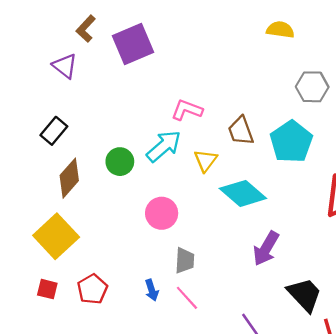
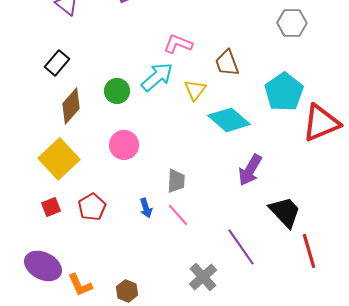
cyan pentagon: (291, 142) -> (284, 92), moved
pink circle: (162, 213) -> (124, 145), moved
red square: (47, 289) -> (51, 207), turned -36

